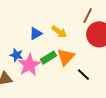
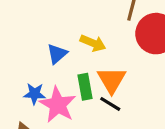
green rectangle: (48, 58) -> (85, 87), turned -56
black line: (83, 75) -> (110, 104), moved

